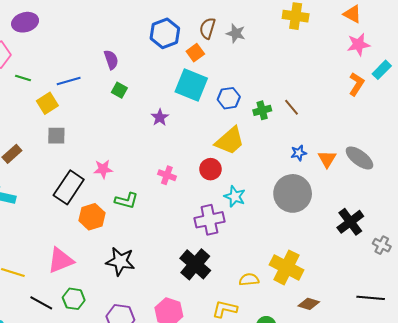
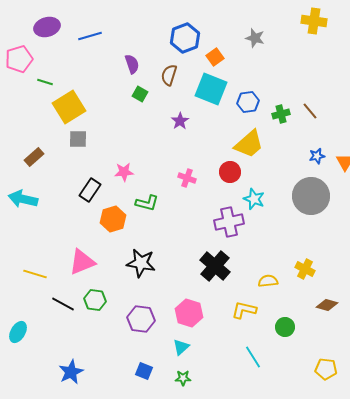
brown semicircle: (207, 28) -> (169, 75), moved
blue line: (69, 81) -> (90, 36), moved
yellow square: (47, 103) -> (69, 107), size x1.5
black rectangle: (69, 187) -> (90, 190), size x0.7
yellow cross: (286, 267) -> (305, 269), size x0.6

